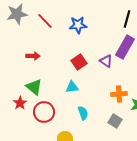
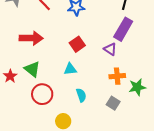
red arrow: (33, 56) -> (31, 38), size x1.6
purple triangle: (106, 61) -> (110, 49), moved
red star: (20, 103) -> (10, 76), moved

